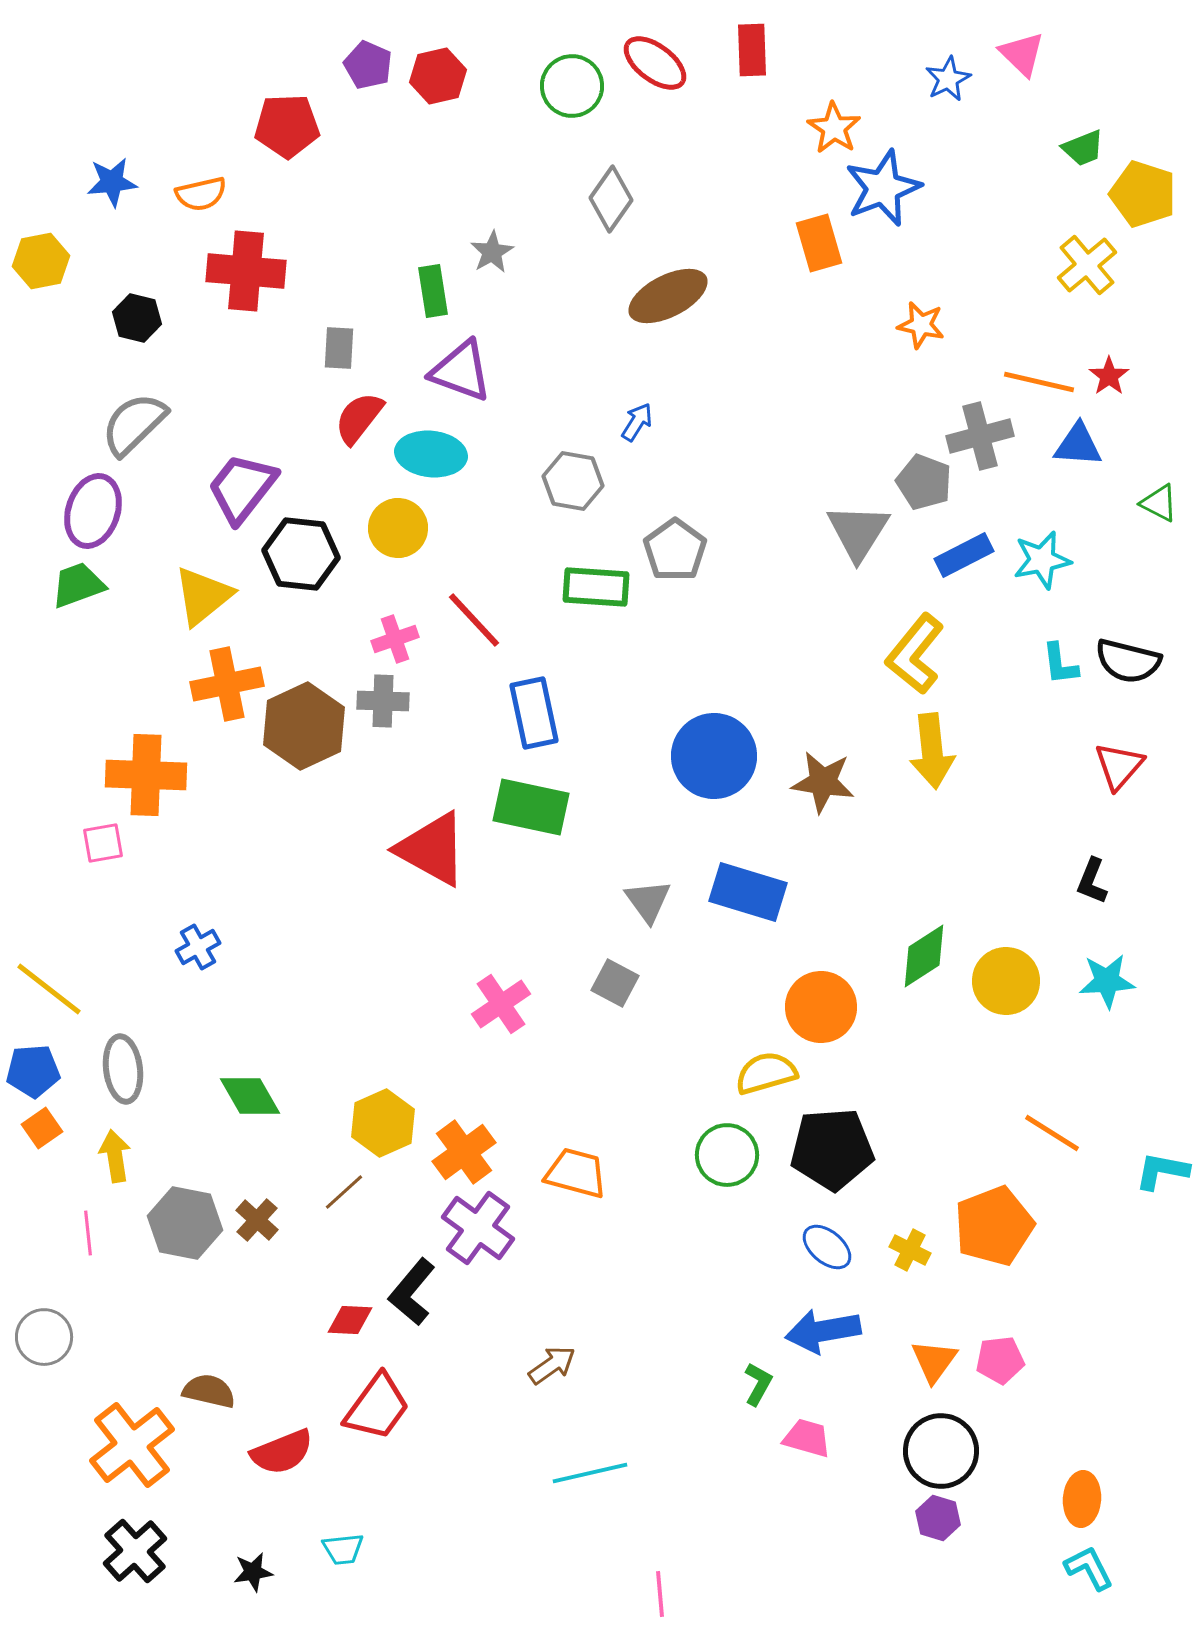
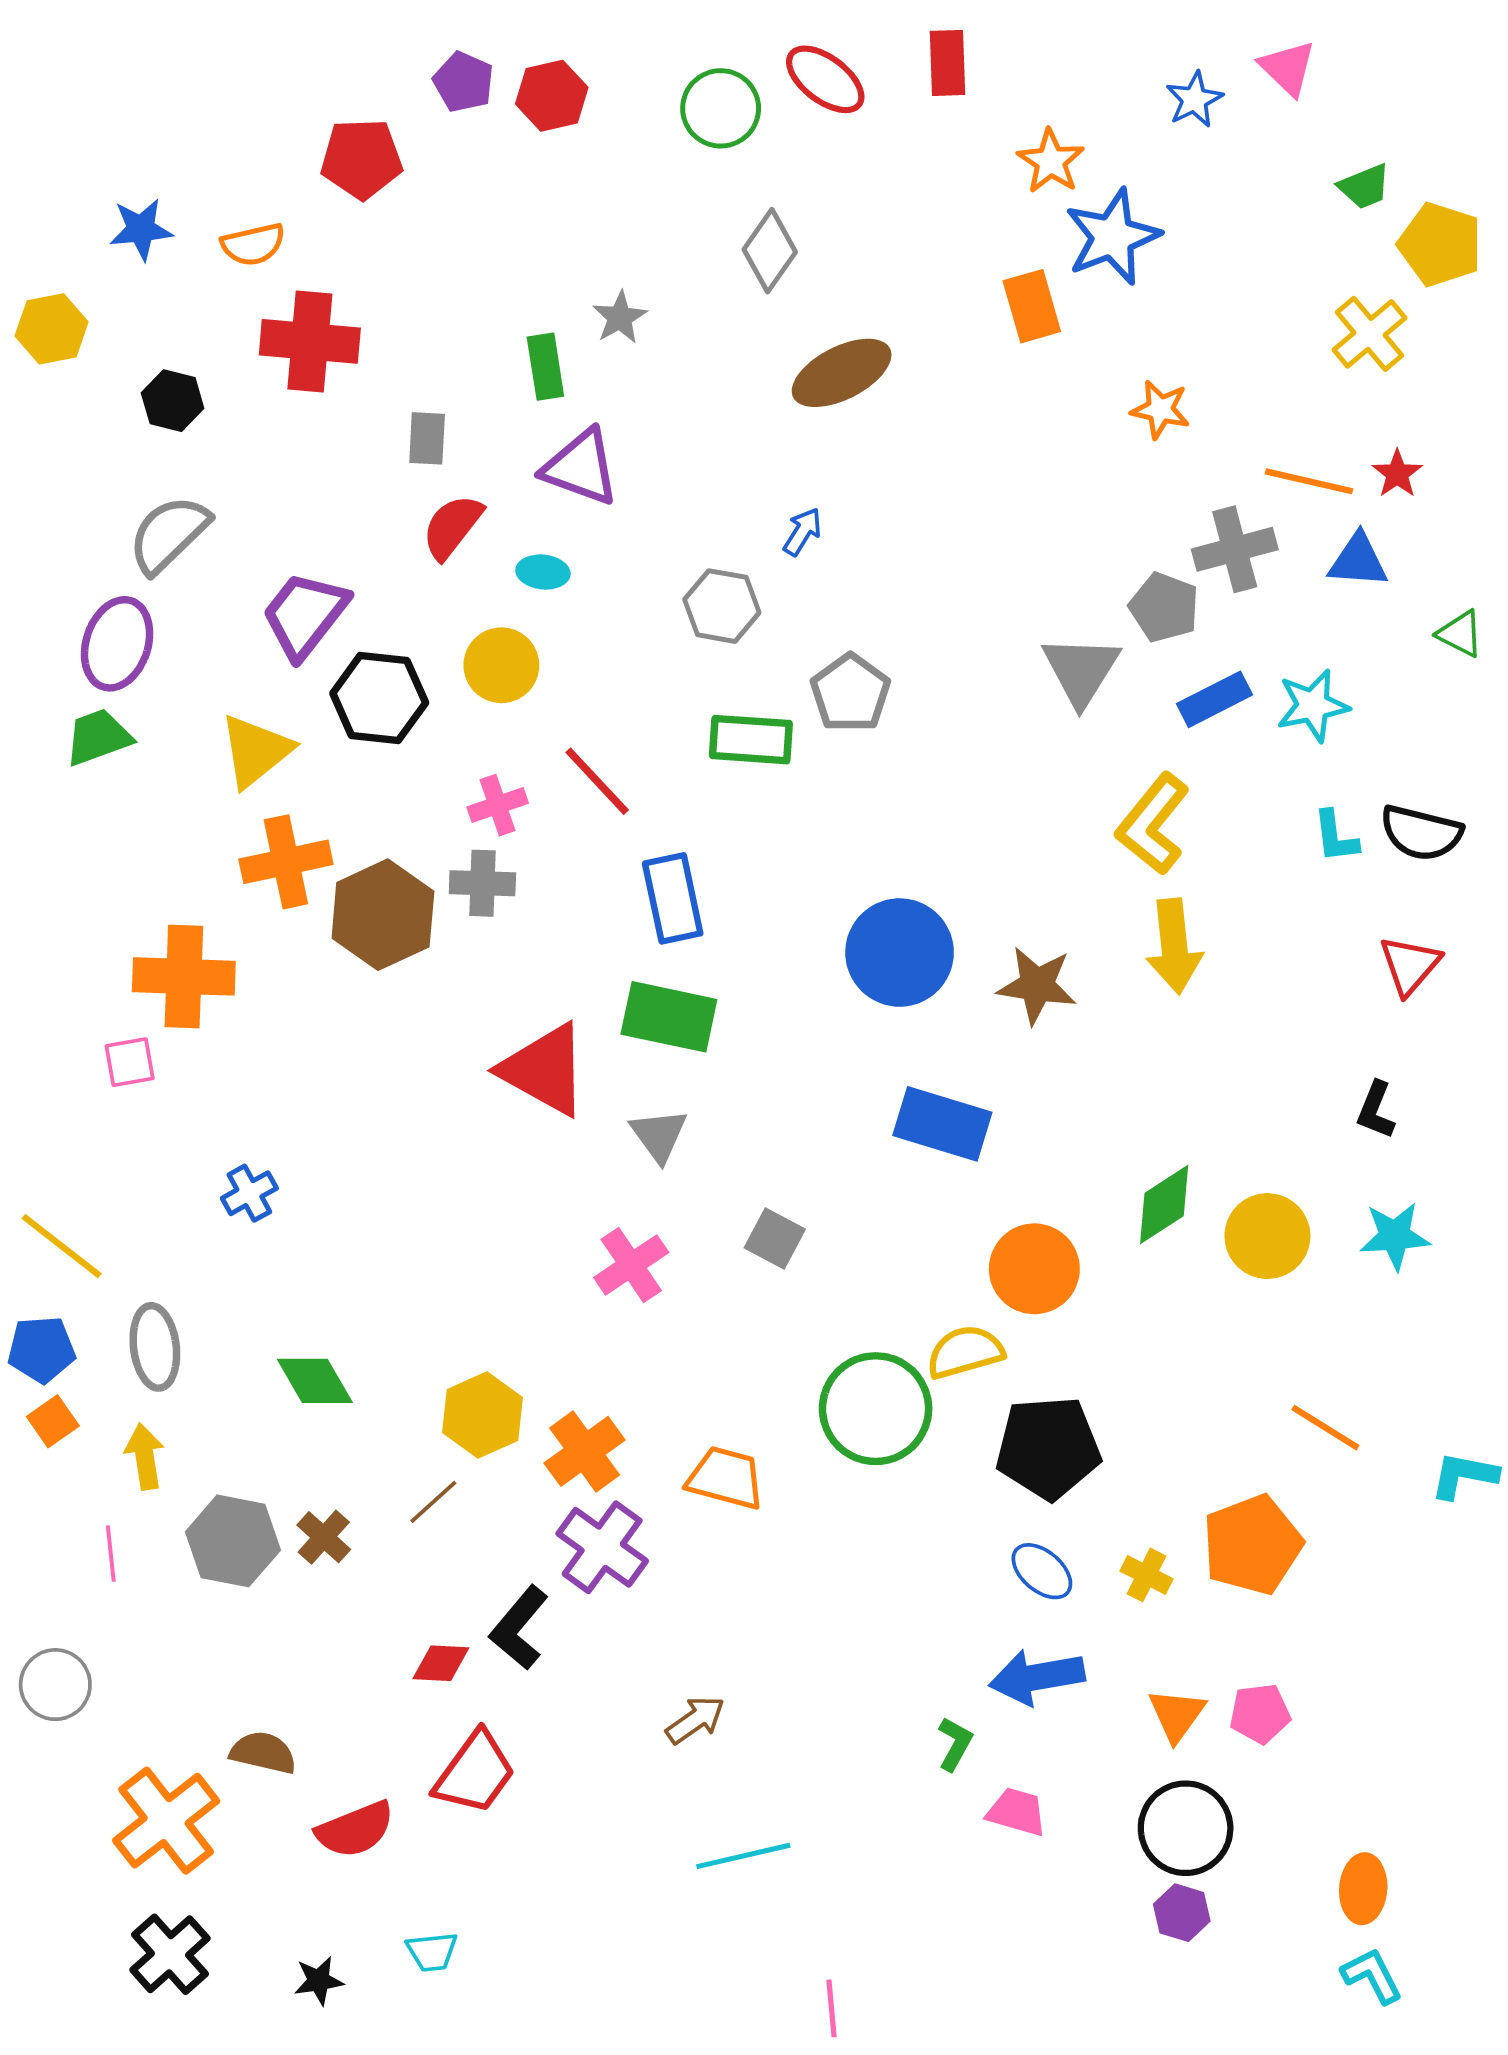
cyan ellipse: (431, 454) -> (543, 572), size x0.6
gray triangle: (648, 901) -> (659, 1135), moved
green circle: (727, 1155) -> (876, 1409), moved, size x1.4

